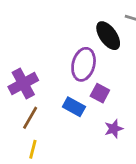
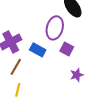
blue rectangle: (74, 107) -> (38, 50), moved

